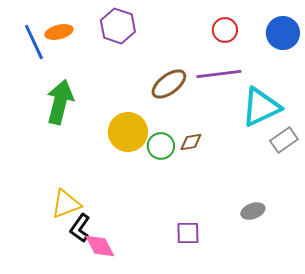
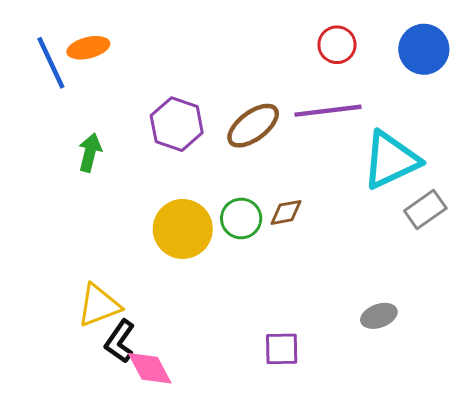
purple hexagon: (118, 26) -> (177, 124), moved
green arrow: (60, 102) -> (90, 153), size x0.6
yellow circle: (128, 132) -> (183, 229), moved

